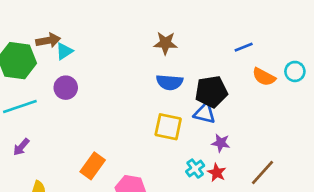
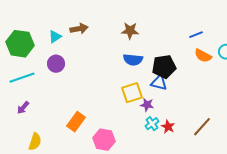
brown arrow: (48, 40) -> (79, 29), moved
blue line: (244, 47) -> (196, 35), moved
yellow square: (168, 127) -> (132, 93), turned -30
purple star: (221, 143) -> (147, 105), moved

